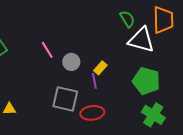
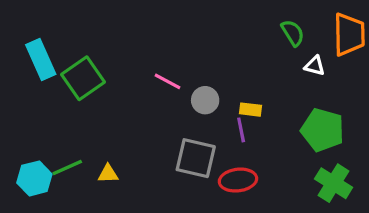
white triangle: (141, 40) -> (315, 66), size x0.5
pink line: (47, 50) -> (168, 81), turned -30
yellow rectangle: (100, 68) -> (250, 110), turned 56

